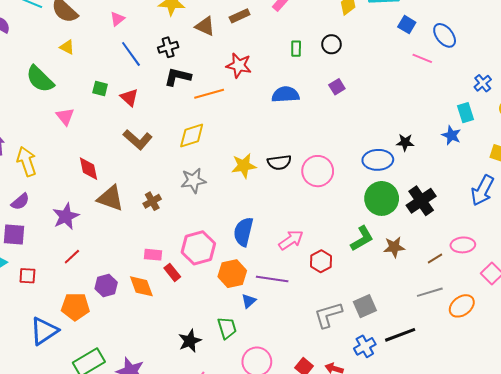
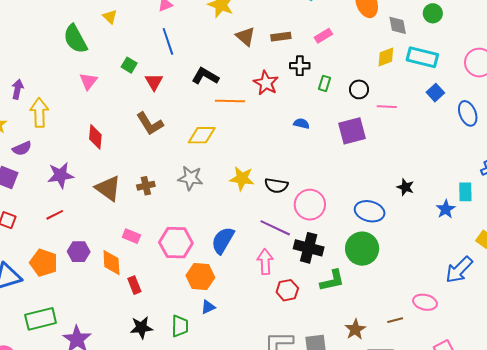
black cross: (168, 47) -> (300, 66), moved
pink line: (422, 58) -> (387, 107), moved, turned -36
purple square: (337, 87) -> (352, 131), size x1.8
blue semicircle: (285, 94) -> (301, 124), size x0.6
black star: (405, 142) -> (405, 187), moved
brown triangle: (111, 198) -> (108, 188), moved
black cross: (421, 201) -> (309, 248), moved, turned 32
pink arrow: (291, 240) -> (265, 262), turned -75
pink ellipse: (463, 245) -> (425, 302), moved
brown star: (394, 247) -> (355, 329), moved, turned 30
red rectangle: (172, 272) -> (134, 285), moved
purple line: (272, 279) -> (275, 228), moved

